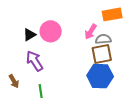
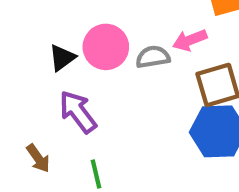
pink arrow: (91, 32) -> (190, 40), turned 42
gray semicircle: (103, 39) -> (153, 57), moved

